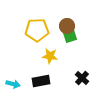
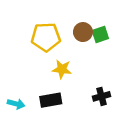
green square: (70, 36) -> (100, 34), moved
black cross: (82, 78) -> (102, 96), turned 32

